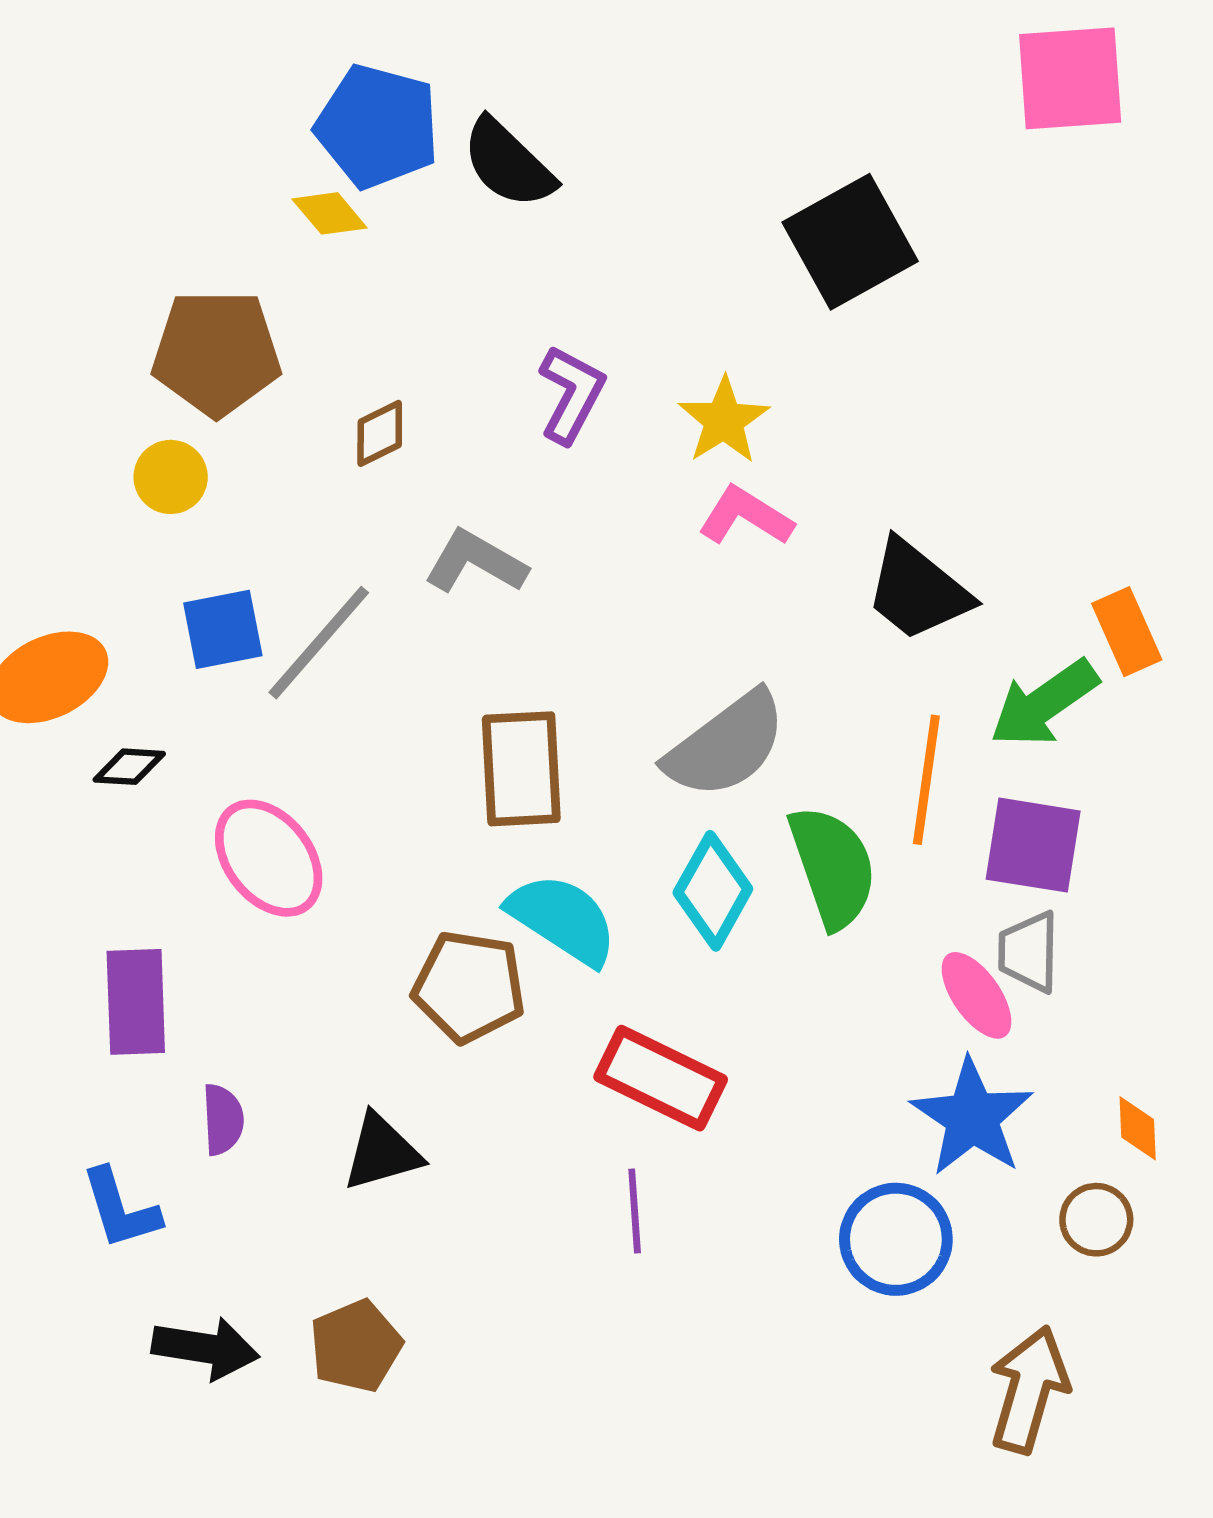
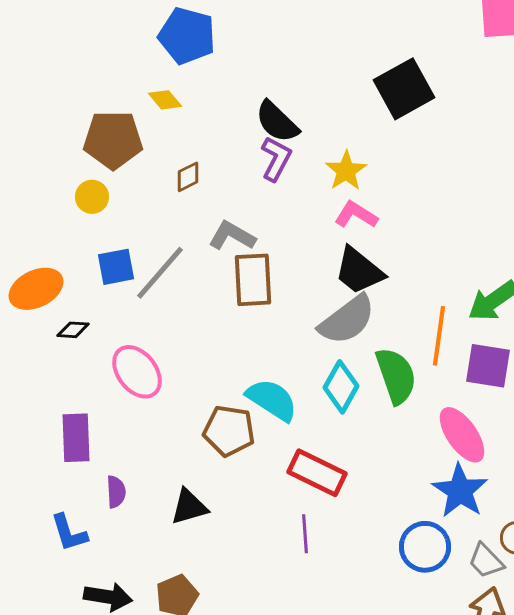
black semicircle: (508, 163) -> (277, 122), moved
yellow diamond: (330, 213) -> (165, 100), moved
black trapezoid: (918, 590) -> (359, 271), moved
brown rectangle: (521, 769) -> (253, 280), moved
gray trapezoid: (1029, 952) -> (486, 561), moved, turned -45
pink ellipse: (976, 995) -> (462, 435), size x1.4

